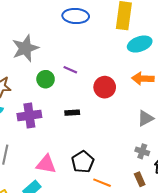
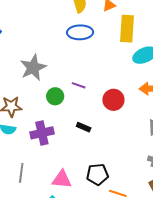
black rectangle: (72, 113) -> (84, 127), turned 32
black pentagon: (83, 162) -> (97, 174), turned 30

